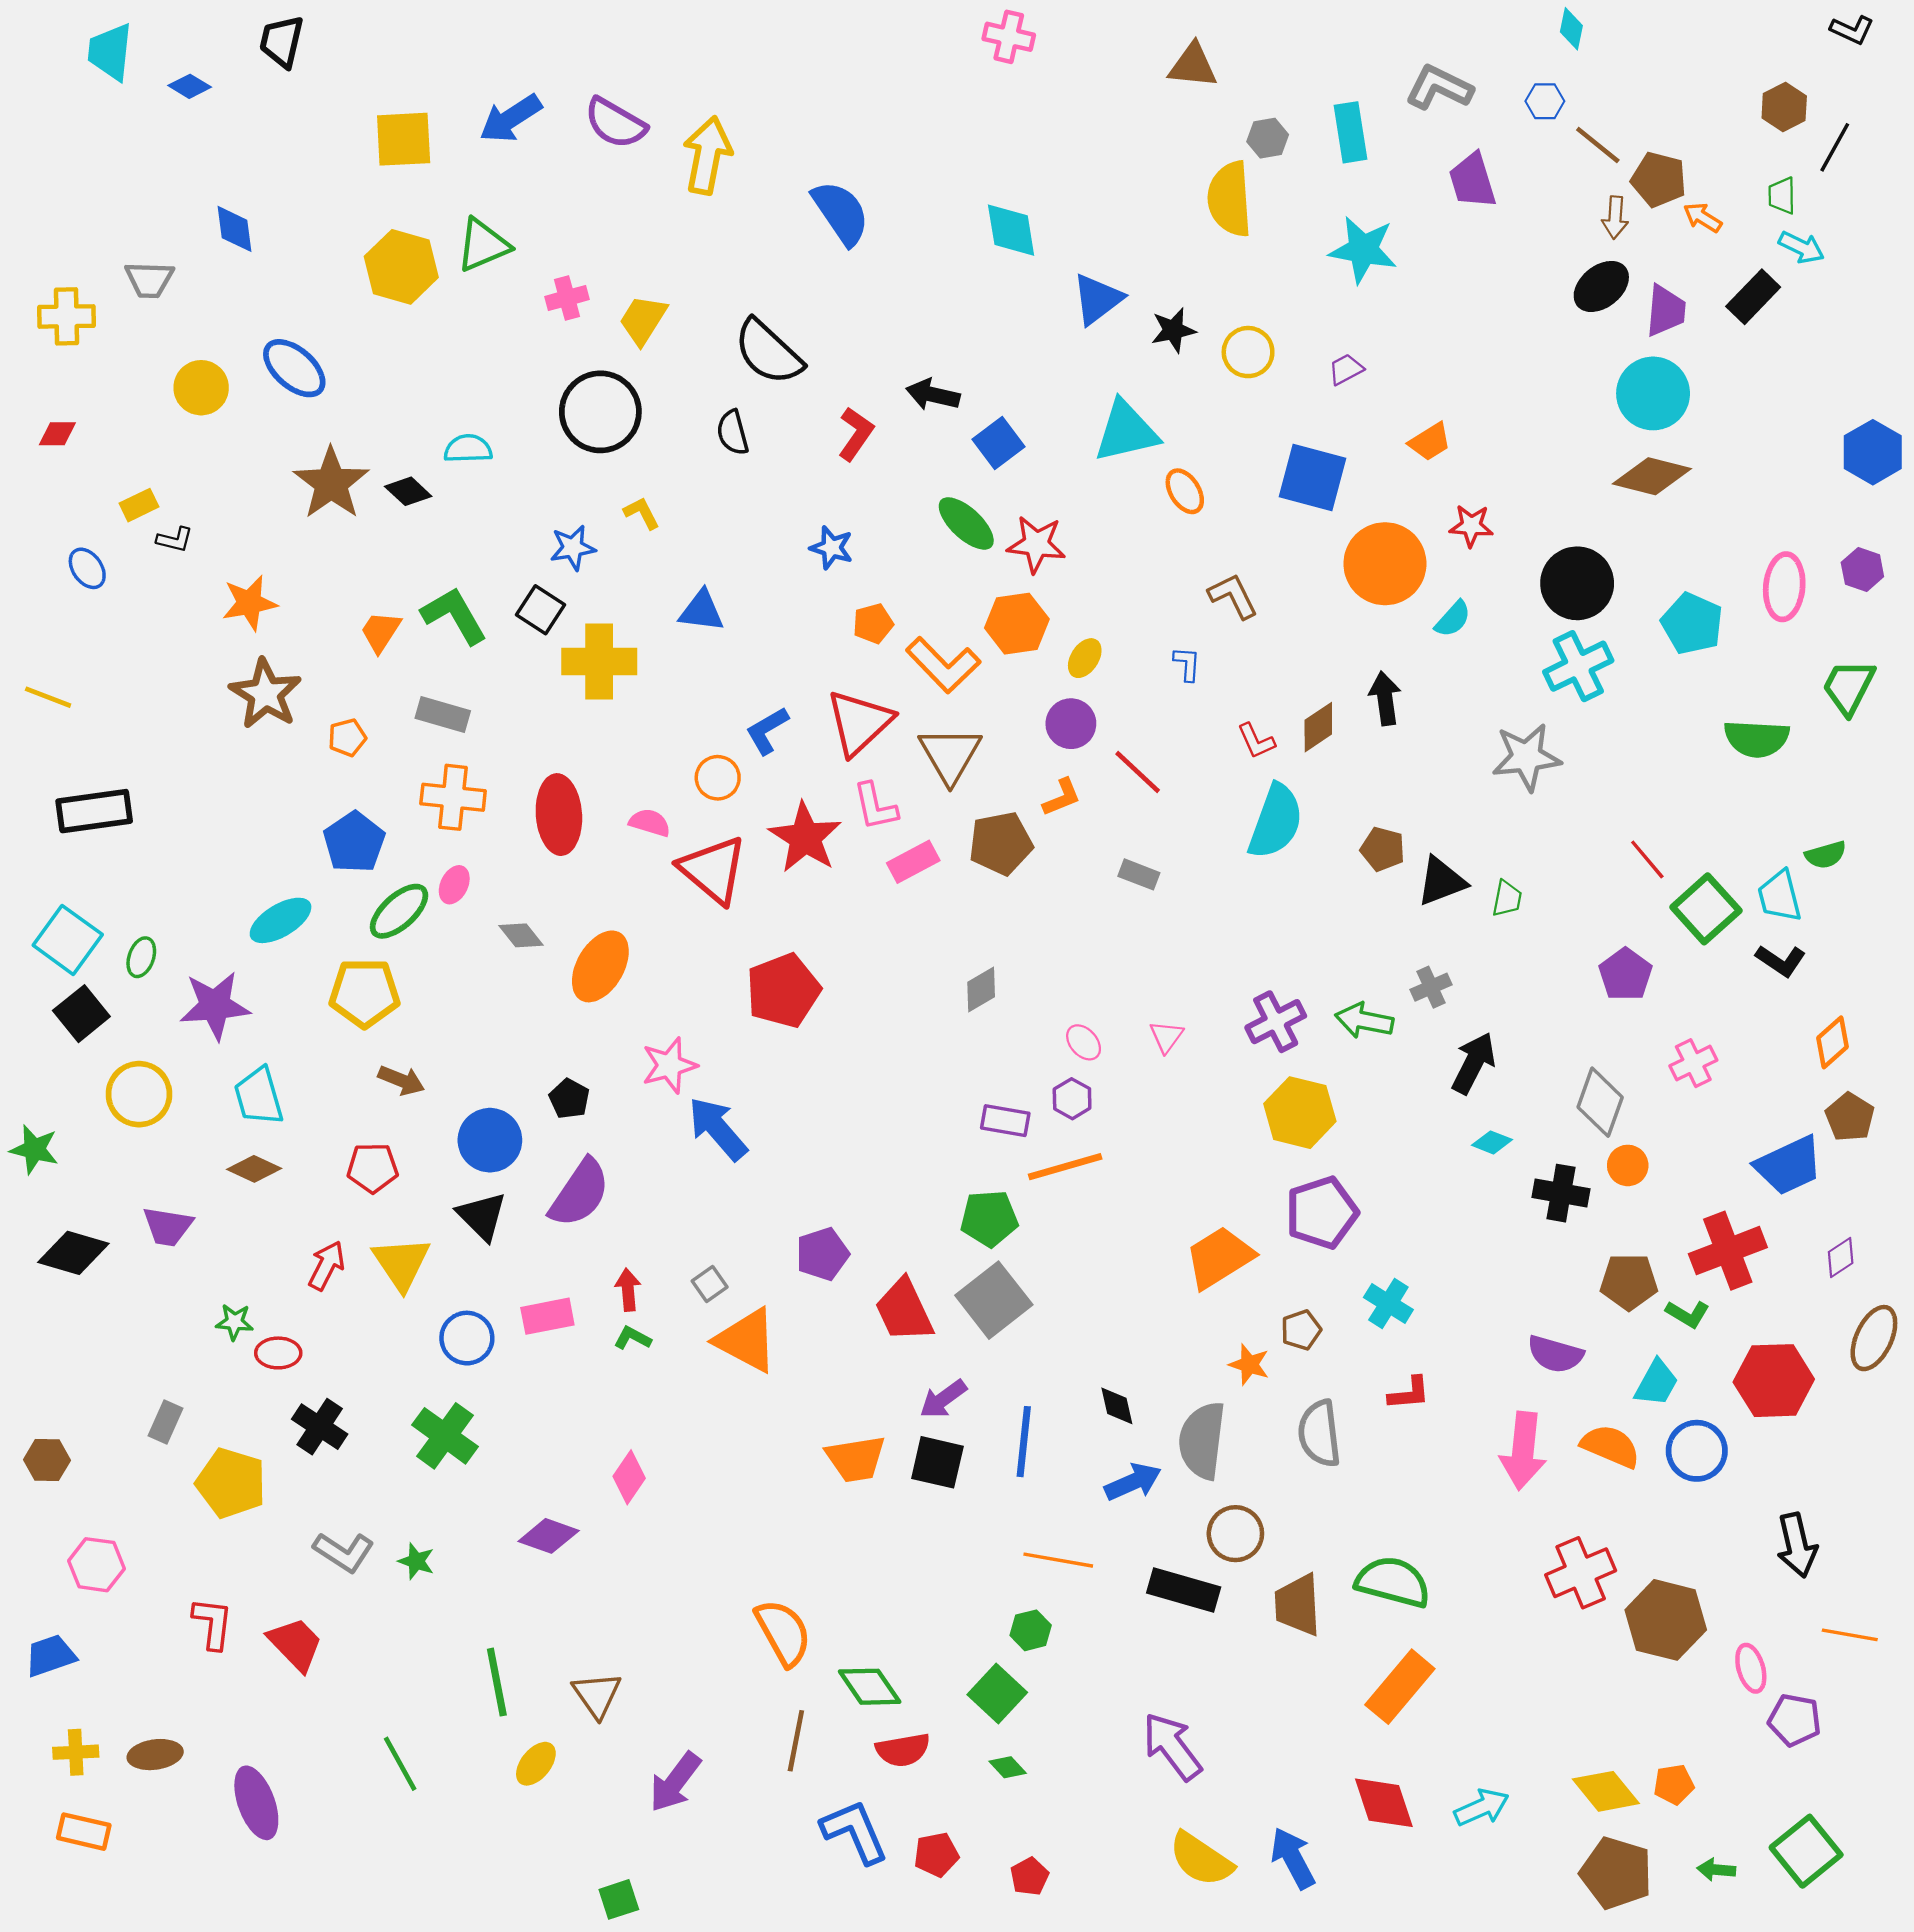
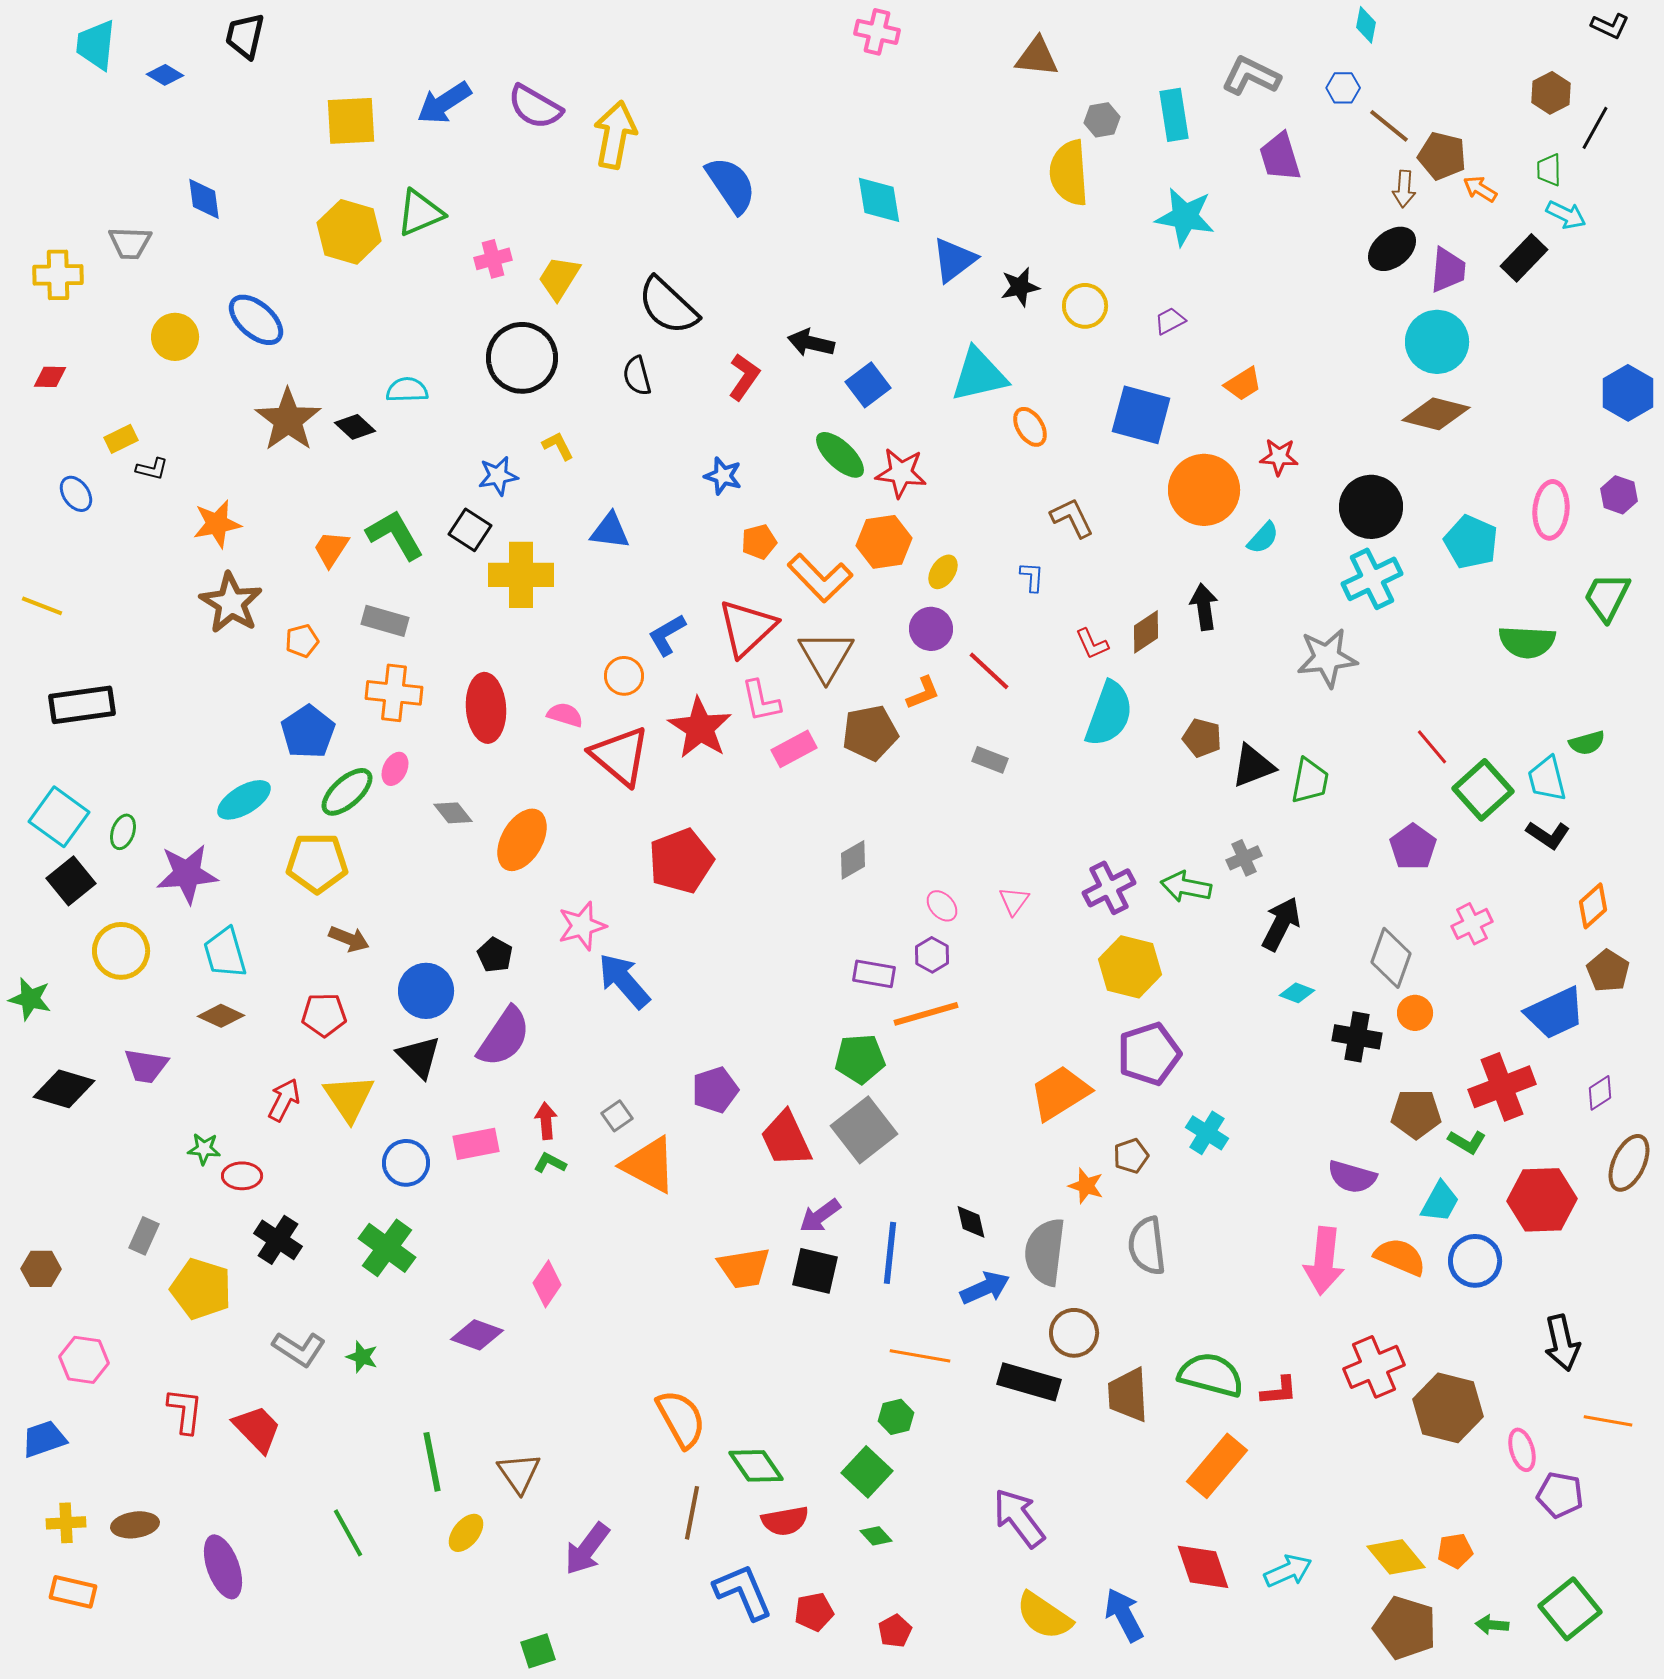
green trapezoid: (1507, 899) -> (1310, 781), size x1.4
red L-shape: (1409, 1393) -> (1279, 1391), moved

